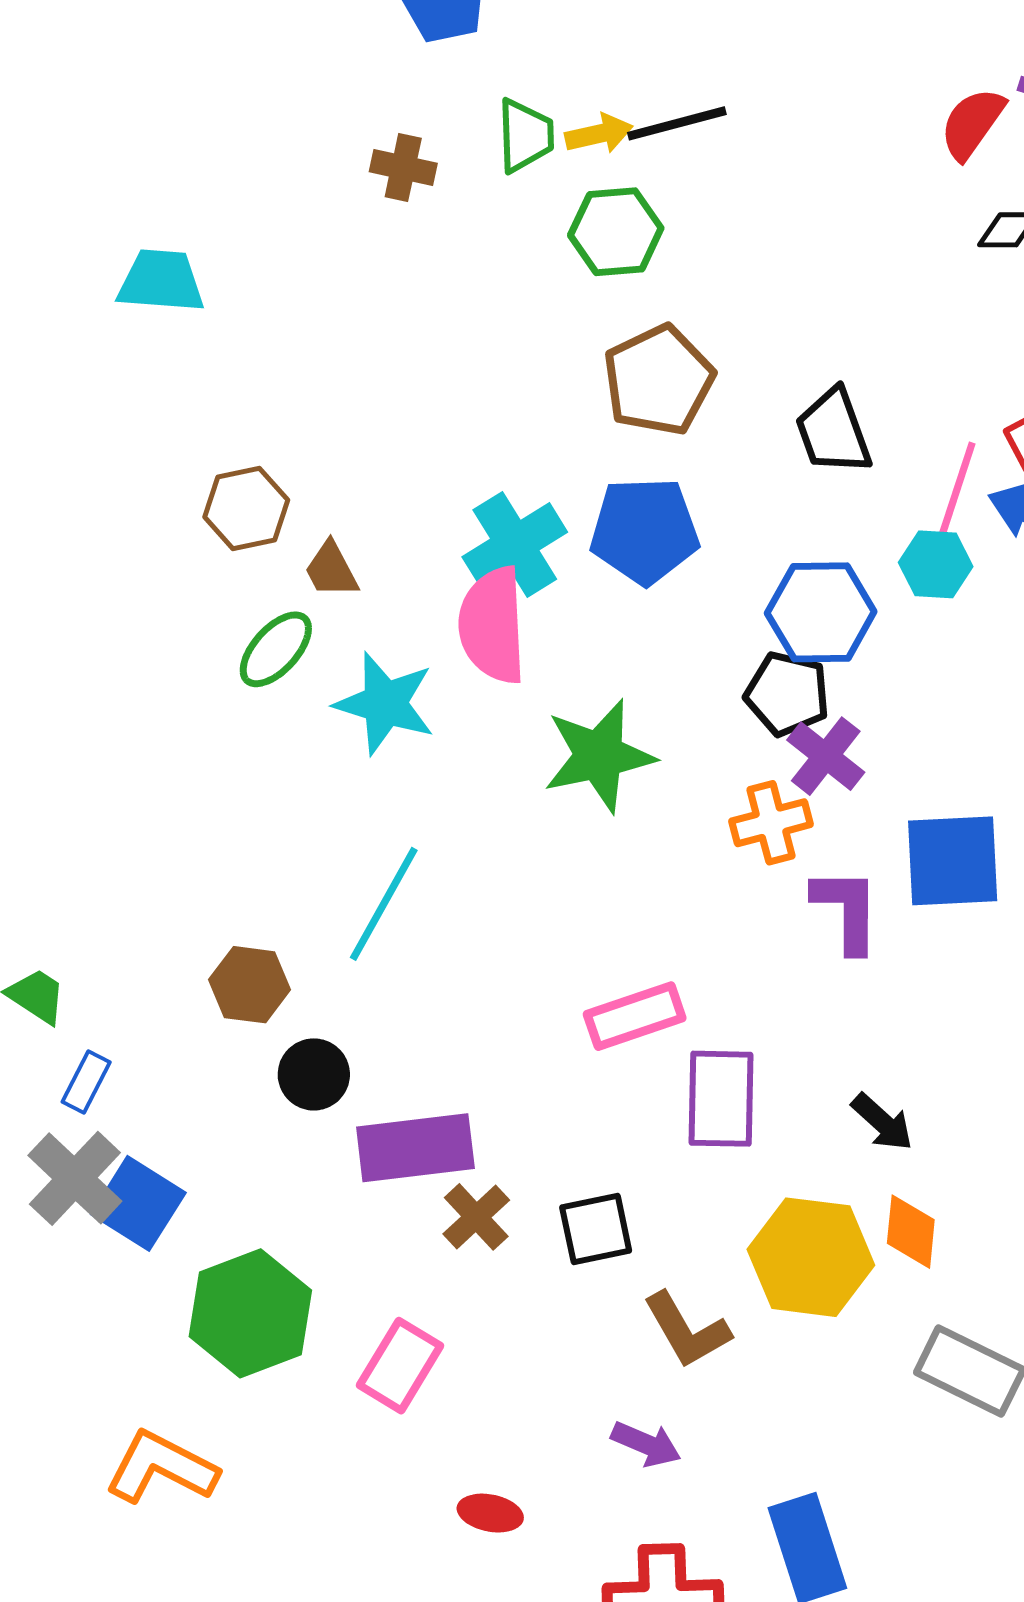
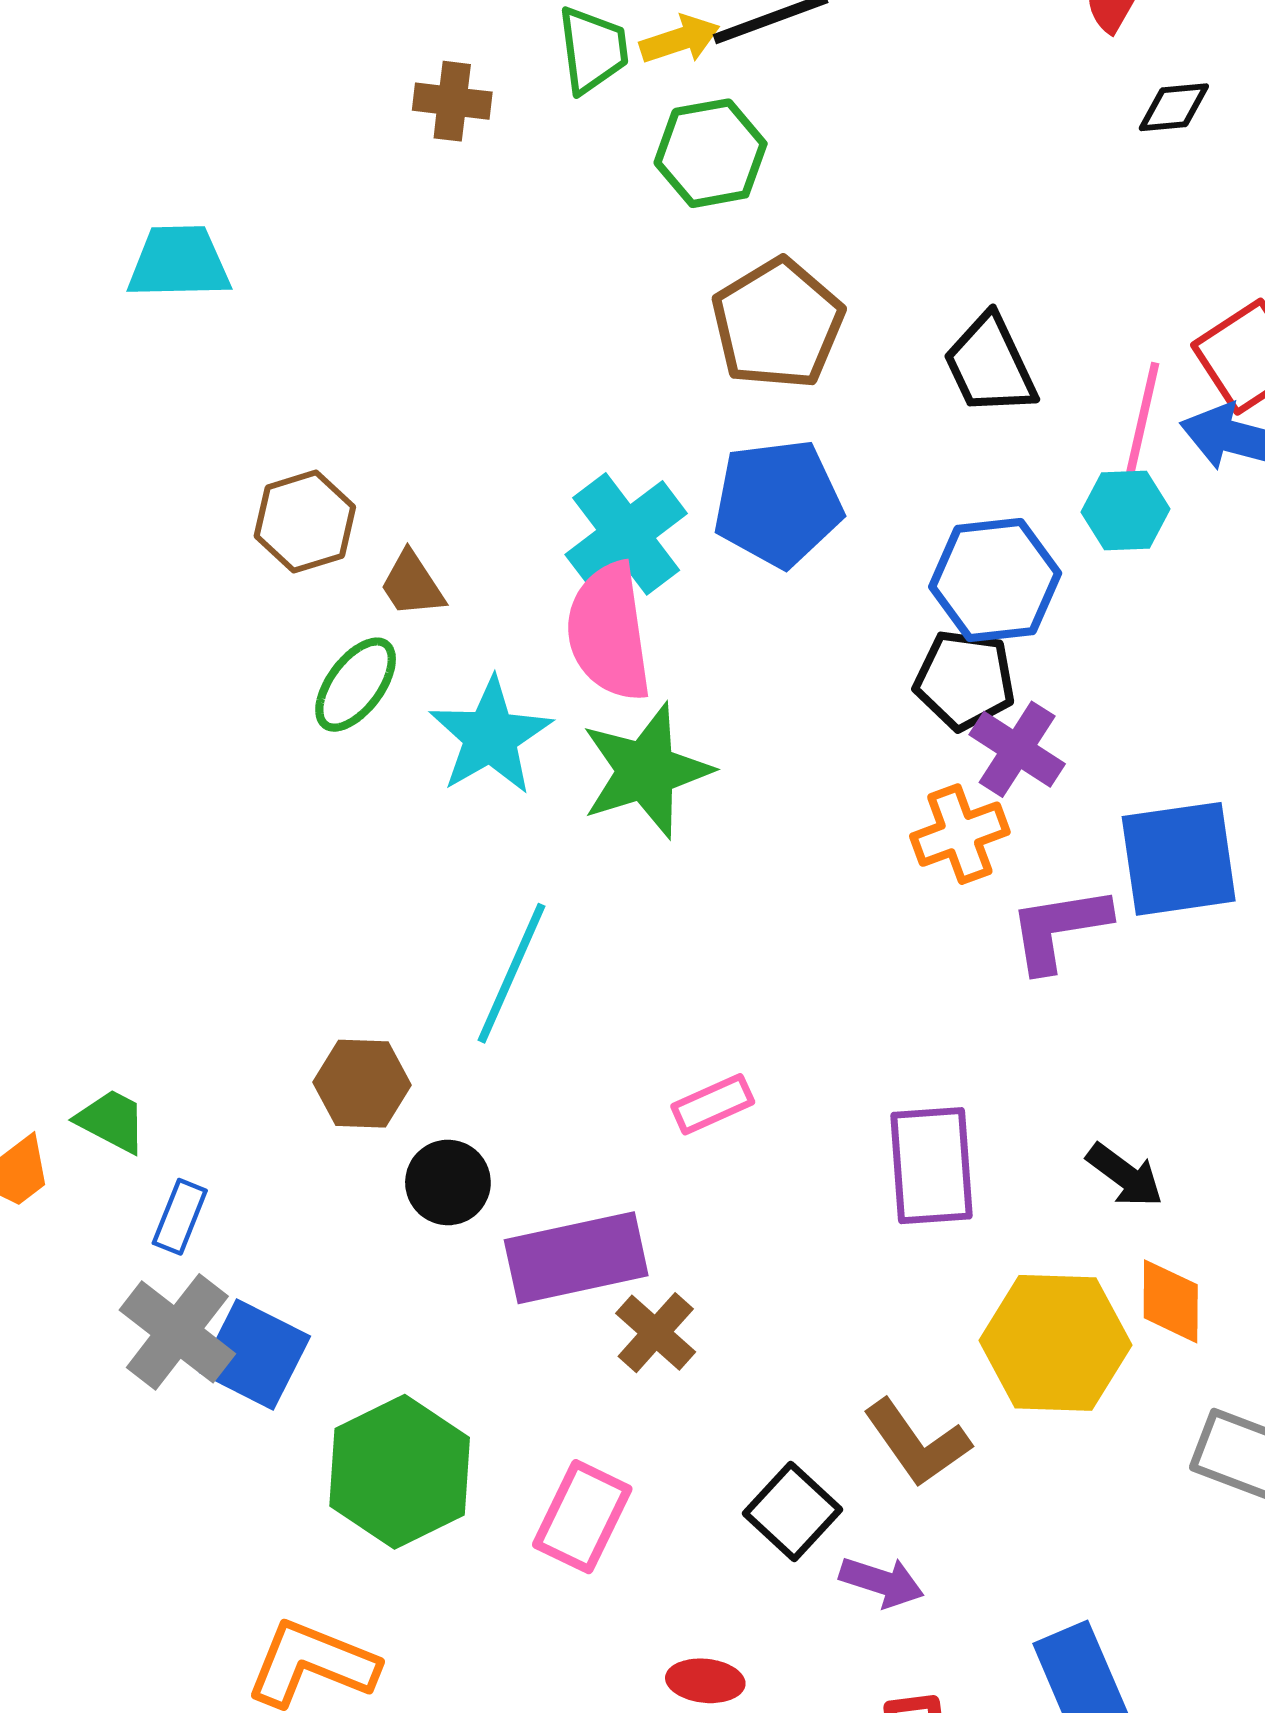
cyan star: (385, 703) -> (490, 736), turned 30
green star: (599, 756) -> (646, 771), moved
purple L-shape: (847, 910) -> (1059, 929), turned -94
pink rectangle: (635, 1016) -> (713, 1104), moved, size x0.7
black square: (596, 1229) -> (793, 1511), moved, turned -30

